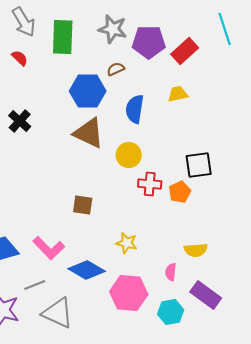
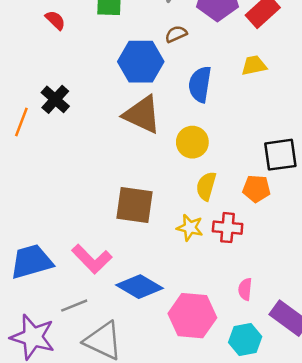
red cross: (150, 184) -> (228, 228), moved
orange pentagon: (180, 192) -> (256, 189), turned 30
brown square: (83, 205) -> (135, 205), size x1.5
yellow star: (127, 243) -> (190, 228), moved
yellow semicircle: (196, 250) -> (206, 186), moved, turned 110

